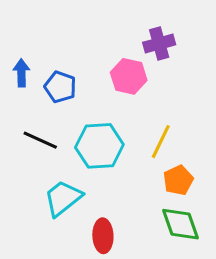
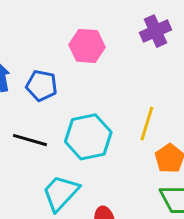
purple cross: (159, 44) -> (156, 31), moved
pink hexagon: (129, 76) -> (87, 46), moved

